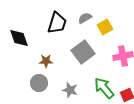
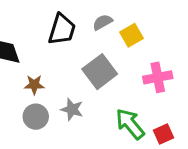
brown star: (46, 61) -> (34, 85), moved
gray star: (70, 90) -> (72, 109), moved

